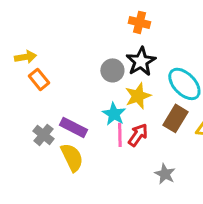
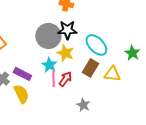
black star: (141, 61) -> (67, 30), turned 30
gray circle: (112, 70) -> (48, 36), size x1.6
yellow star: (138, 96) -> (65, 53), turned -30

